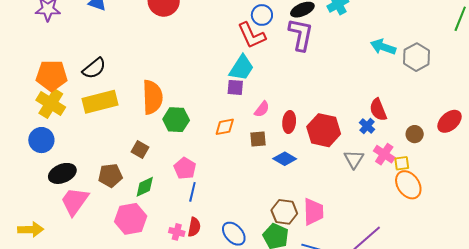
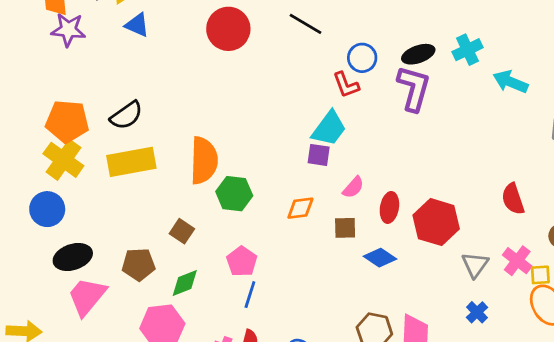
red L-shape: (252, 35) -> (346, 85), size x0.7
cyan arrow: (383, 47) -> (511, 82), moved
blue cross: (367, 126) -> (477, 312), moved

